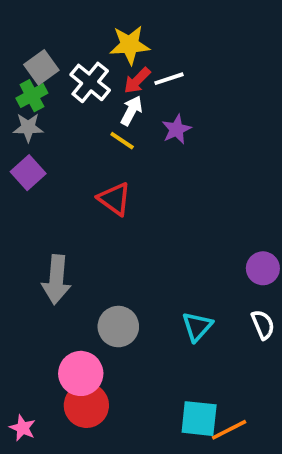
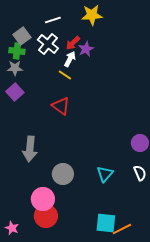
yellow star: (130, 45) -> (92, 15), moved
white line: (169, 79) -> (53, 20), moved
green cross: (32, 96) -> (17, 51), turned 35
purple star: (177, 129) -> (86, 49), moved

